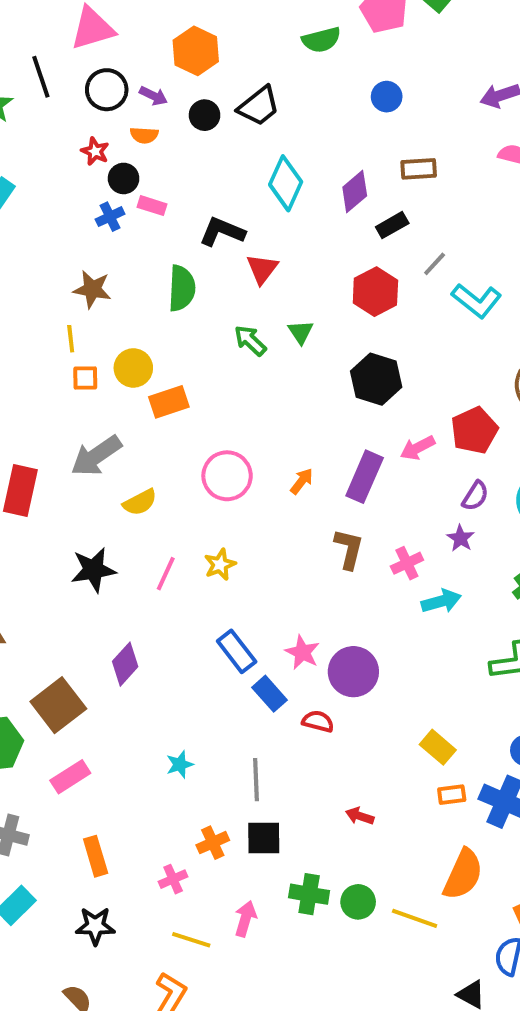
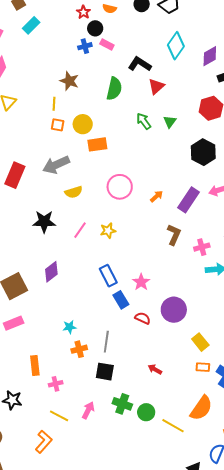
purple circle: (353, 672) -> (174, 310), moved
orange cross: (213, 843) -> (79, 349), moved
orange rectangle: (96, 856) -> (35, 365), moved

